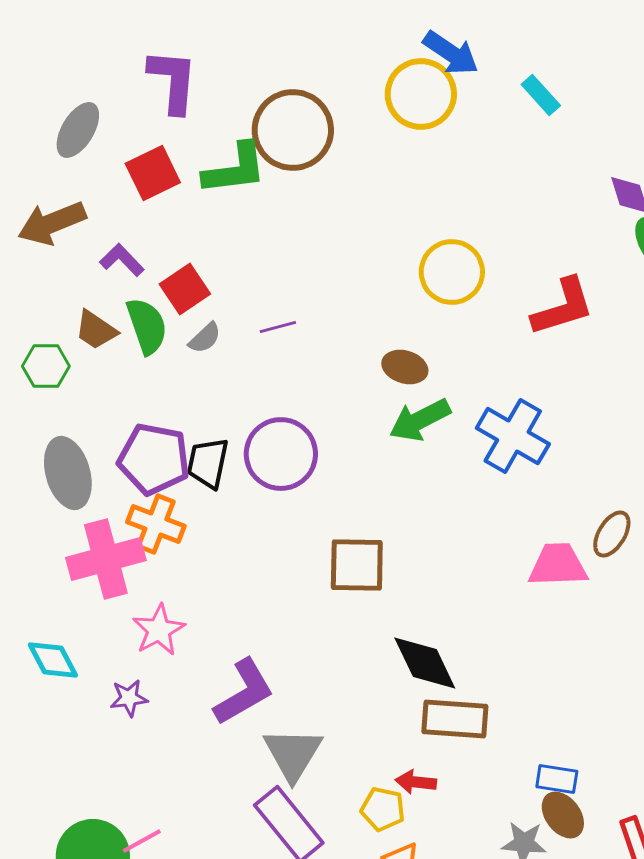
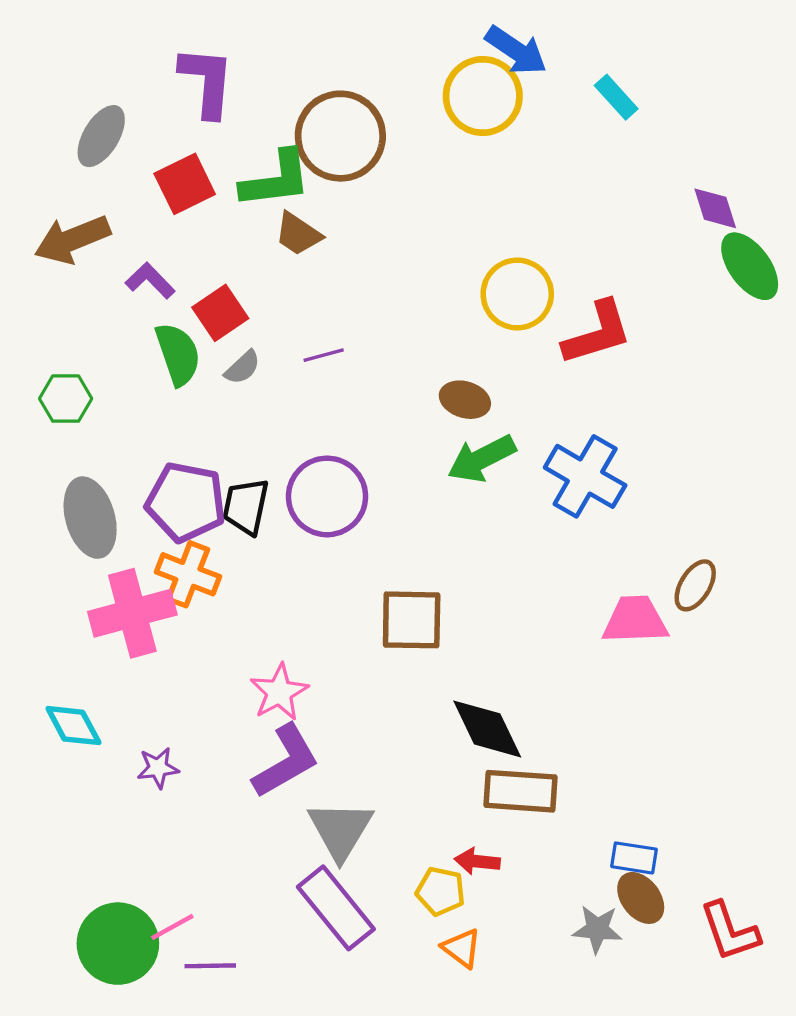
red L-shape: (563, 307) -> (597, 333), moved
brown trapezoid: (96, 330) -> (298, 234), moved
pink star: (159, 630) -> (279, 692), moved

